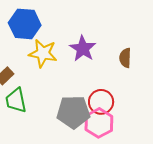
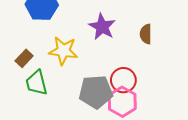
yellow star: (43, 53) -> (63, 51), moved

